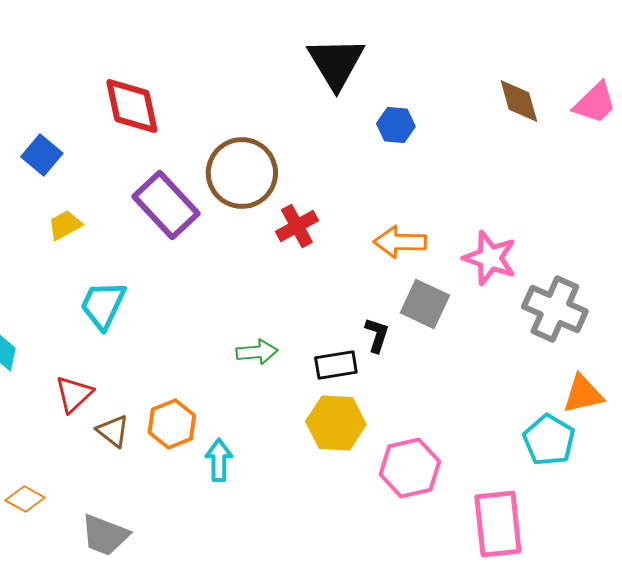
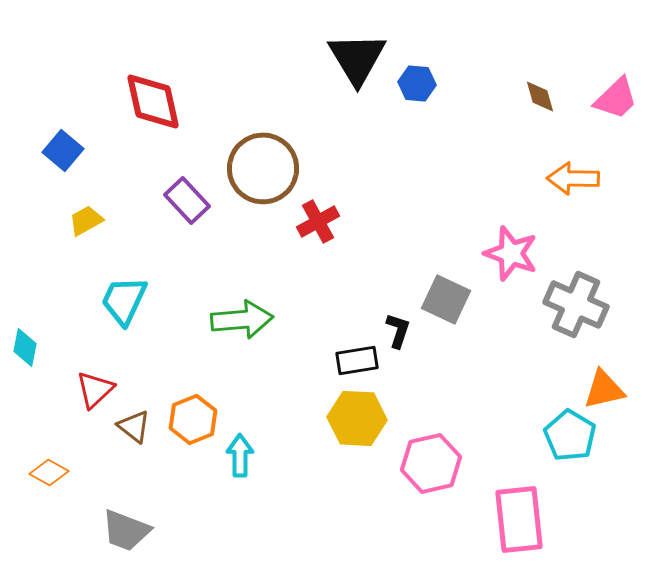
brown diamond: (519, 101) -> (540, 96), size x0.7
blue hexagon: (396, 125) -> (417, 83), moved
purple rectangle: (166, 205) -> (187, 200), size x0.7
orange arrow: (400, 242) -> (573, 178), moved
green arrow: (257, 352) -> (242, 319), moved, size x1.5
orange diamond: (25, 499) -> (49, 472), moved

